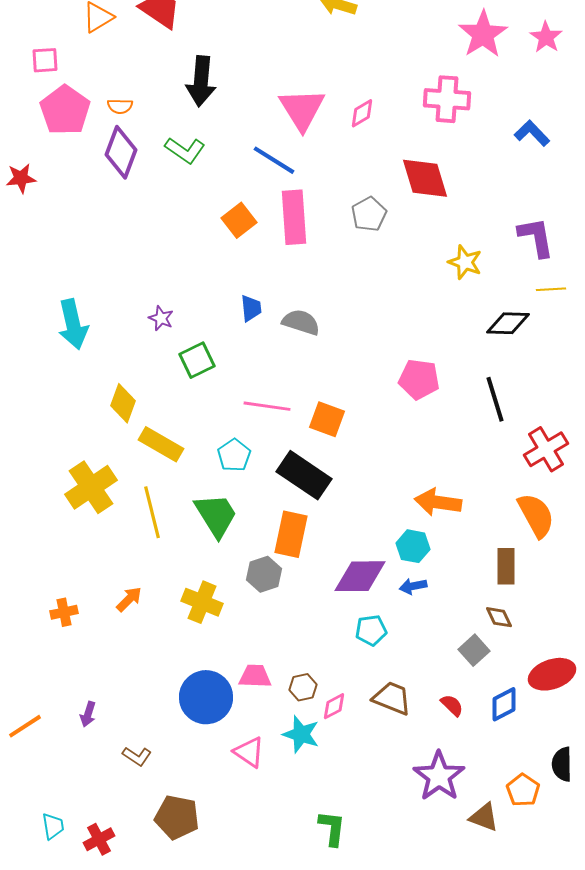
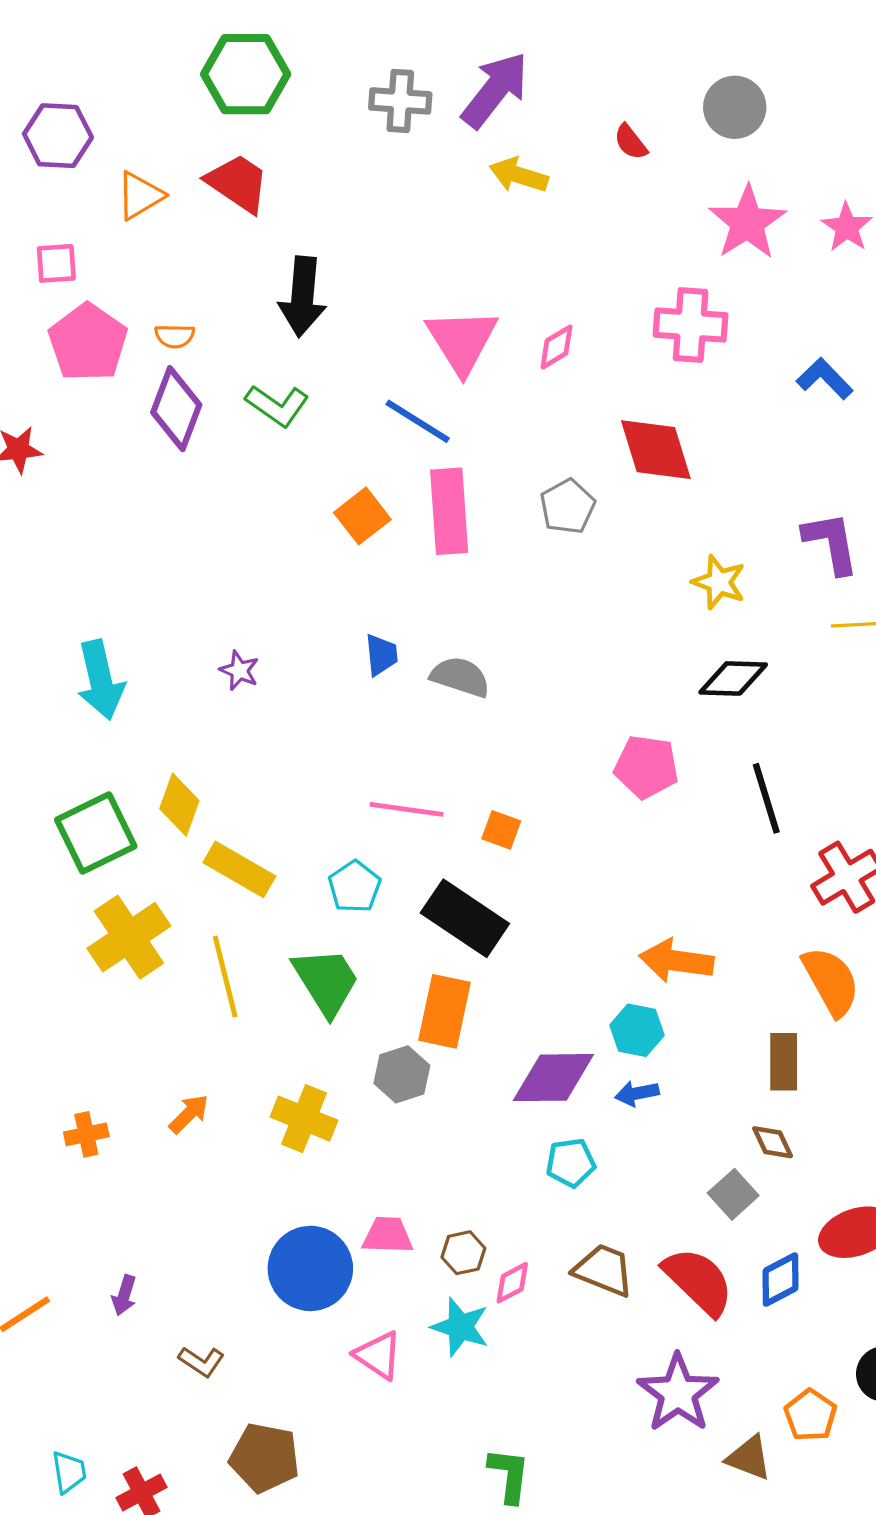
black diamond: (508, 323) -> (733, 678), moved
green square: (197, 360) -> (96, 833), moved, size x1.4
orange square: (327, 419) -> (501, 830), size x0.7
red semicircle: (452, 705) -> (698, 1281), size x2.0

